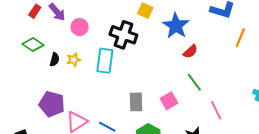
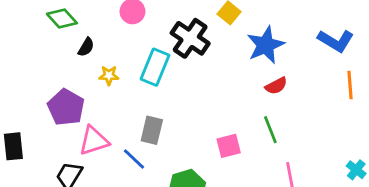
orange line: (240, 38) -> (350, 85), turned -42
yellow star: (74, 60) -> (109, 75), moved
gray rectangle: (136, 102) -> (152, 130), moved

